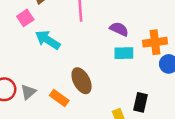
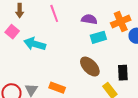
brown ellipse: (82, 81) -> (90, 67), moved

